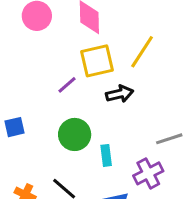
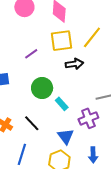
purple line: (67, 85) -> (31, 54), moved
cyan rectangle: (106, 155) -> (62, 104), turned -40

